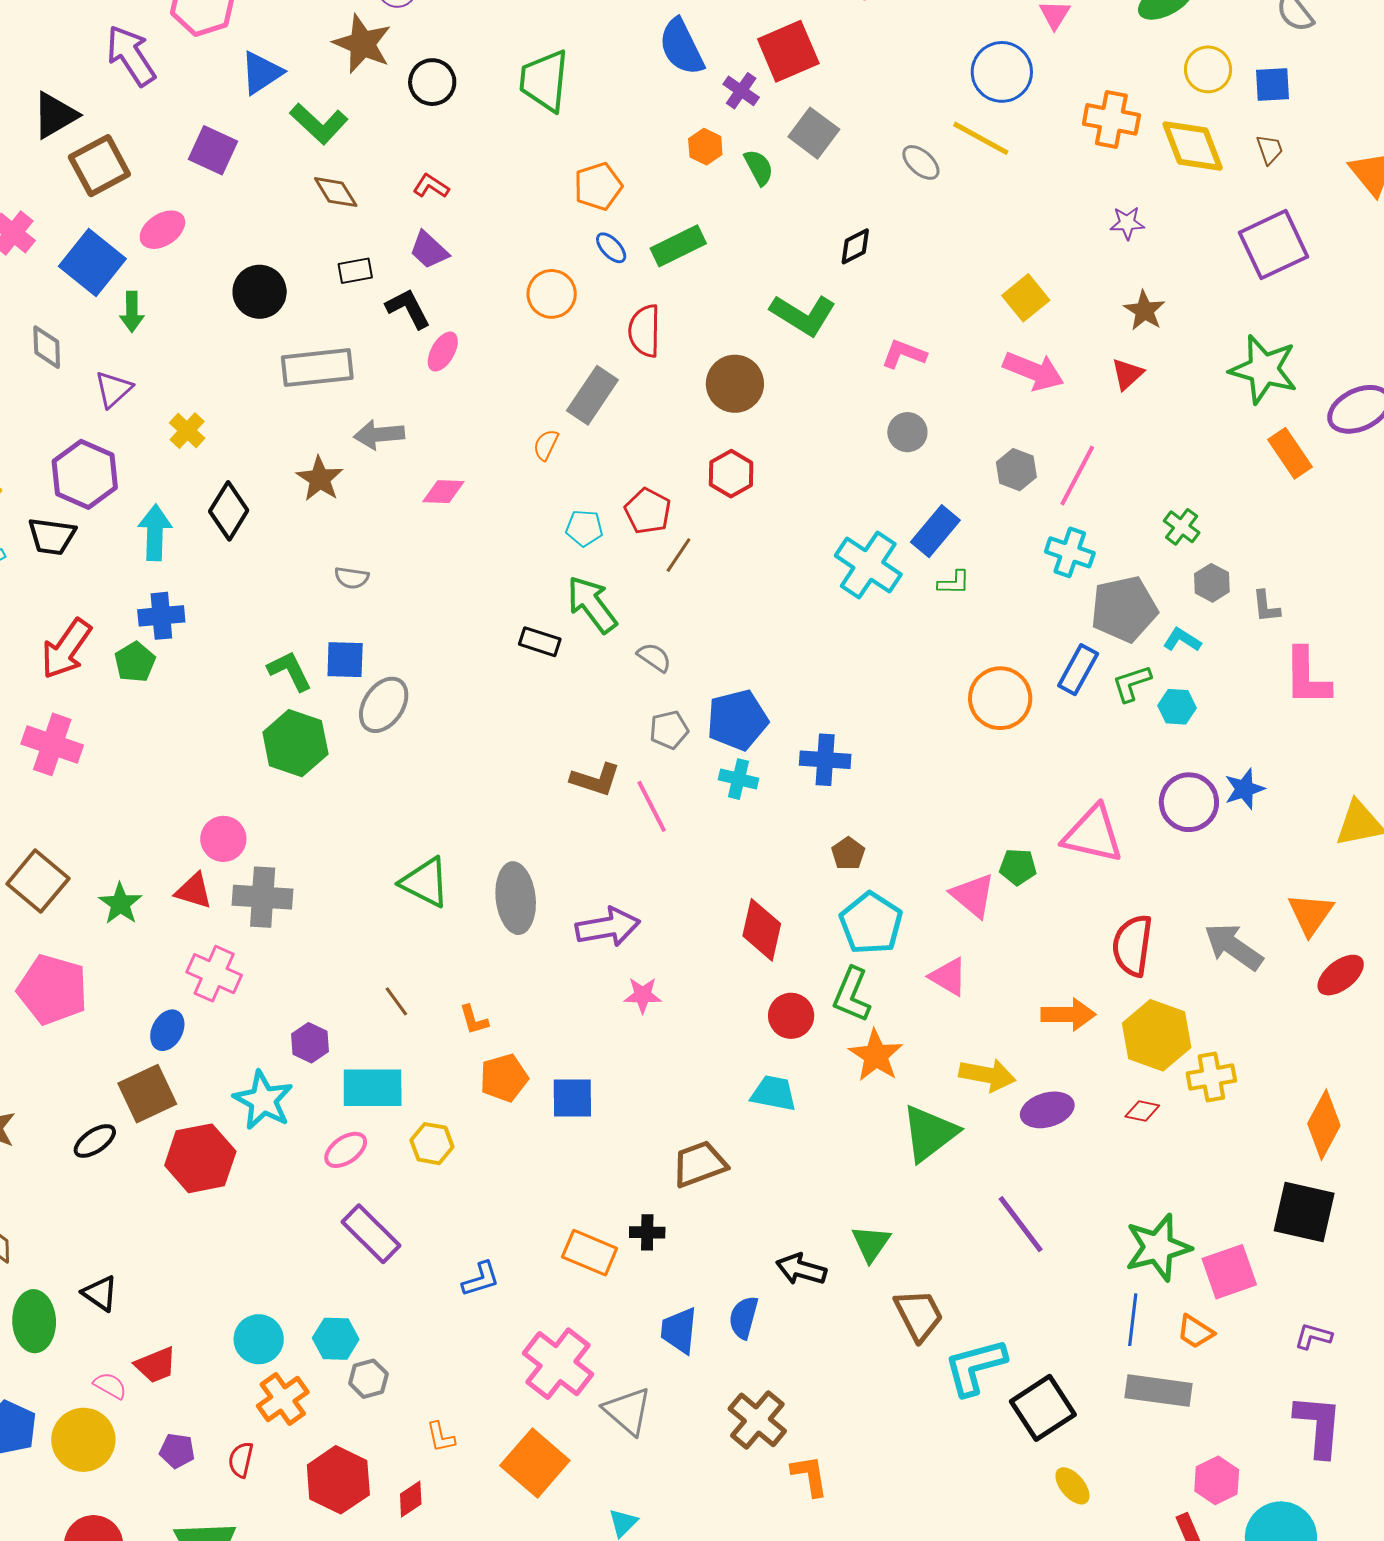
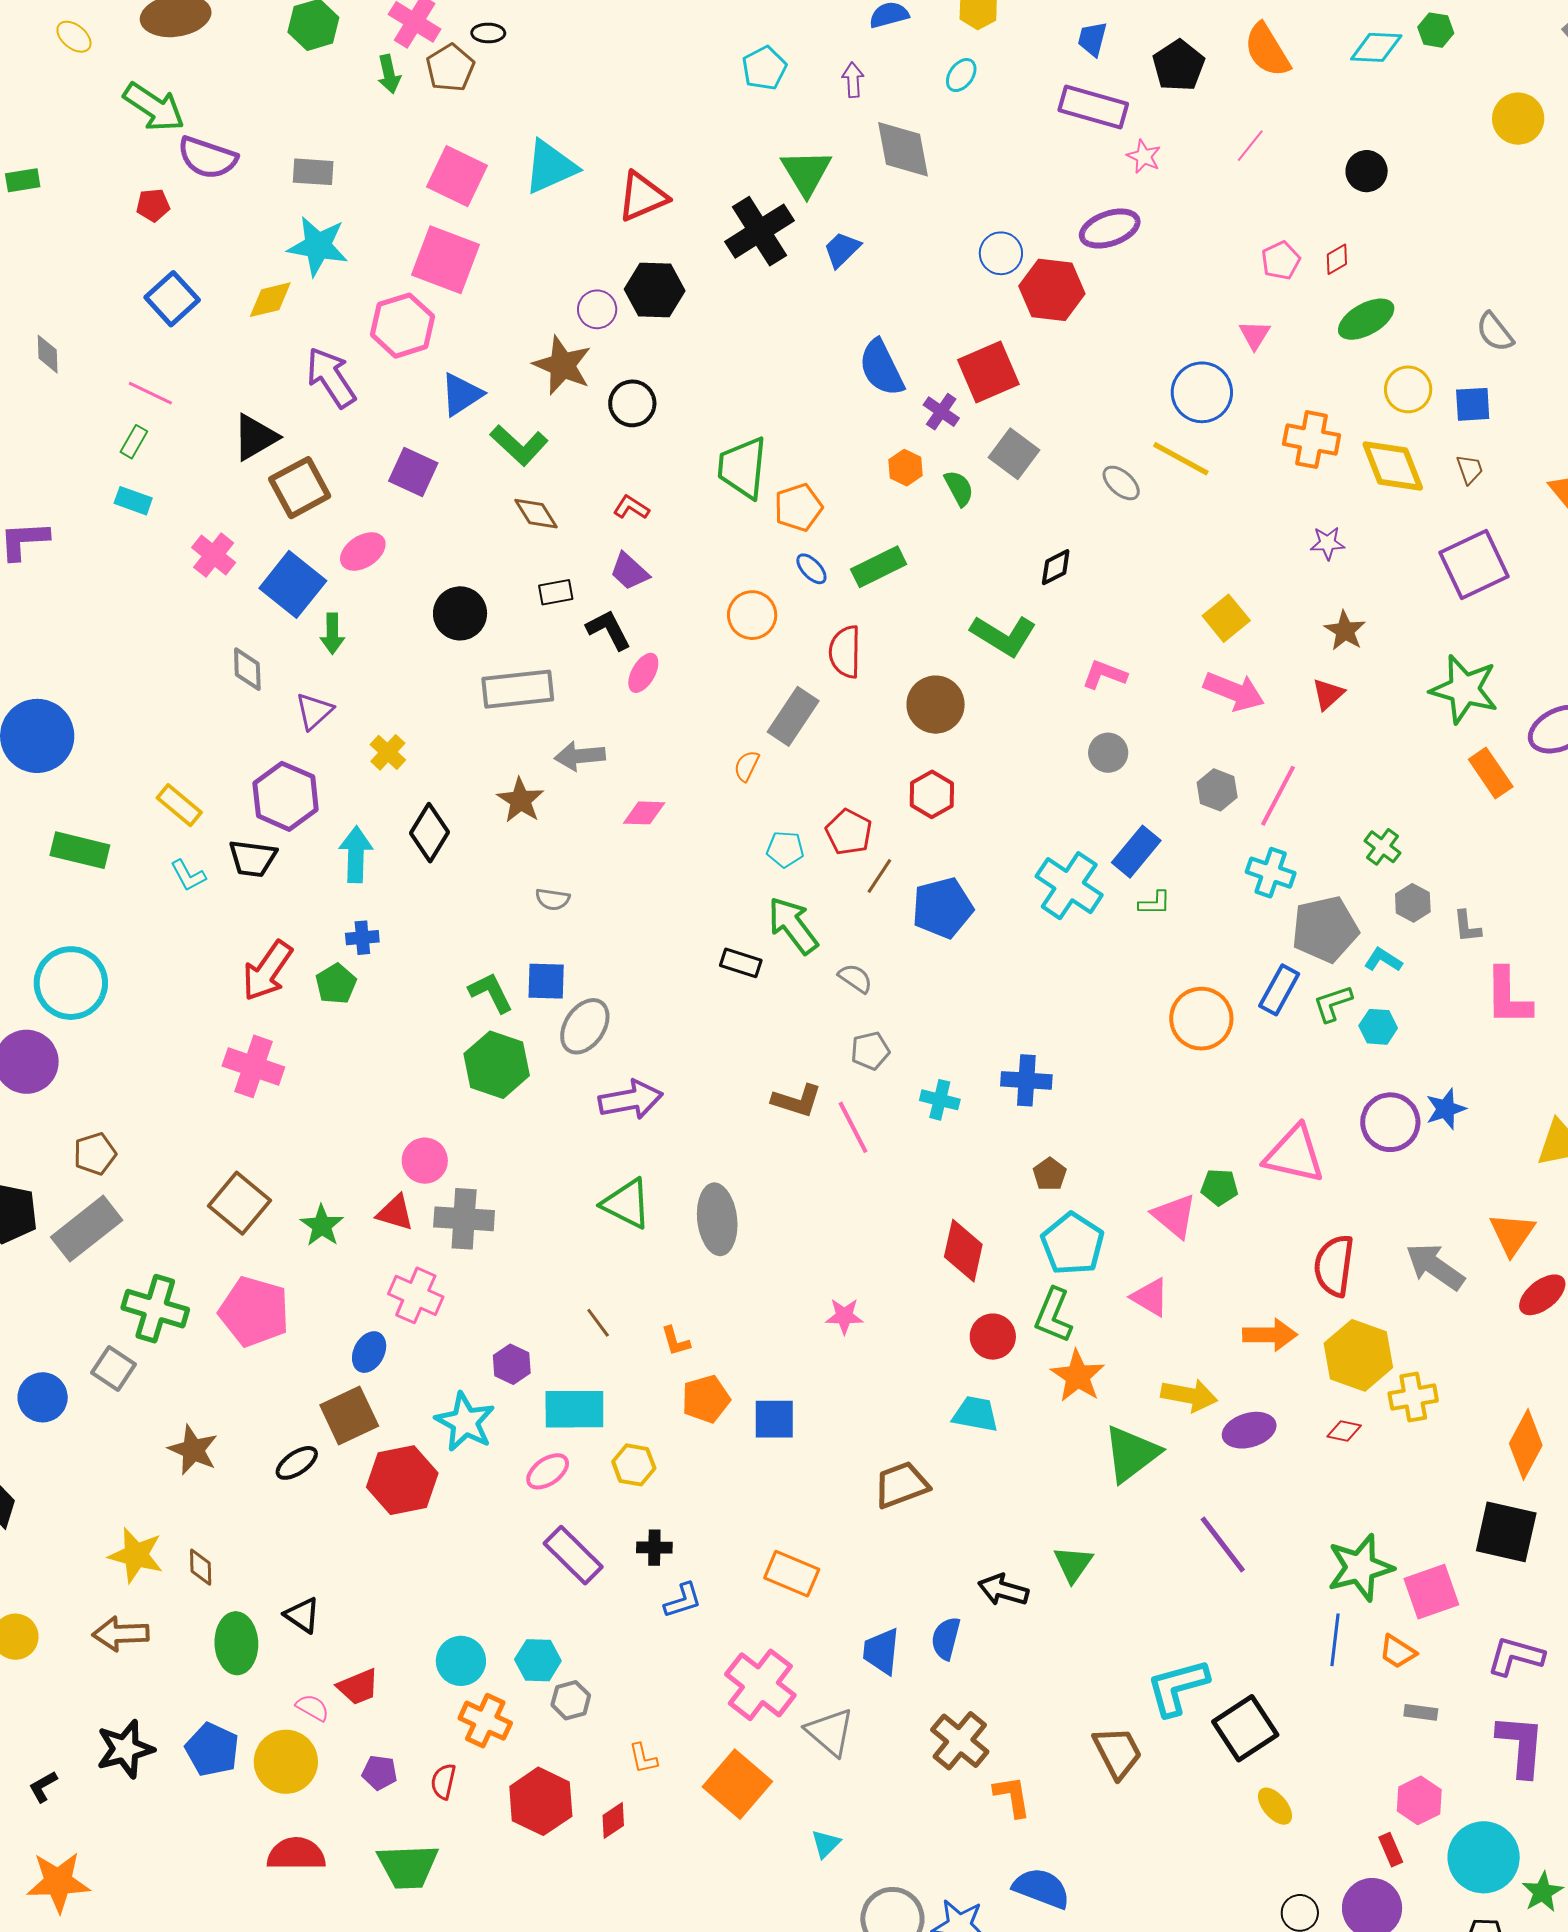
green trapezoid: (544, 81) -> (742, 468), moved
blue cross: (161, 616) -> (362, 938), size x0.7
blue pentagon: (737, 720) -> (942, 908), moved
purple arrow: (608, 927) -> (631, 1100), moved
black cross: (647, 1232) -> (654, 1548), moved
brown trapezoid: (919, 1315) -> (1118, 1752), moved
purple L-shape: (1313, 1336) -> (1516, 1656), size x1.5
gray rectangle: (1158, 1391) -> (1421, 1712), moved, size x0.5
orange cross: (283, 1399) -> (485, 1721), turned -30

